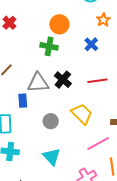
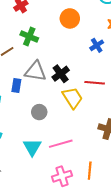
green cross: (49, 46) -> (29, 36), moved
yellow trapezoid: (82, 114) -> (72, 98), moved
pink line: (98, 144) -> (61, 144), moved

